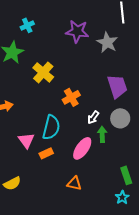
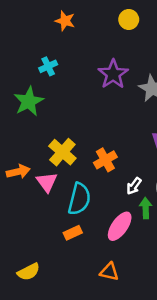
purple star: (77, 31) -> (113, 74), turned 30
yellow cross: (43, 72) -> (62, 152), moved
pink triangle: (26, 140) -> (47, 182), moved

